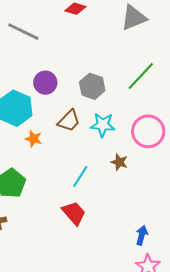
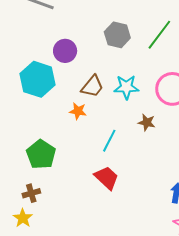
gray hexagon: (92, 86) -> (117, 35), moved
orange star: (34, 139) -> (78, 111), moved

